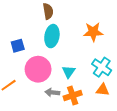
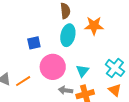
orange star: (93, 32) -> (94, 26), moved
orange triangle: (103, 90) -> (115, 90), turned 32

